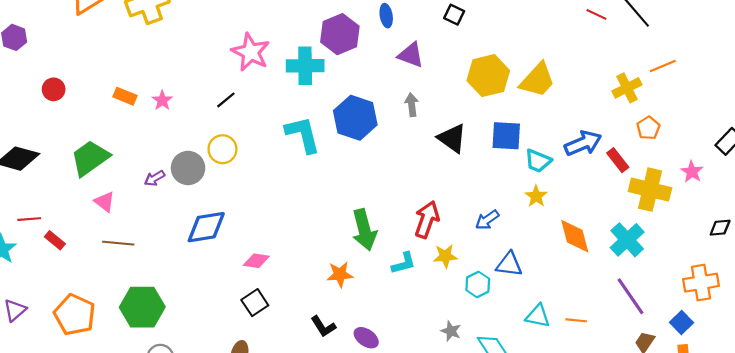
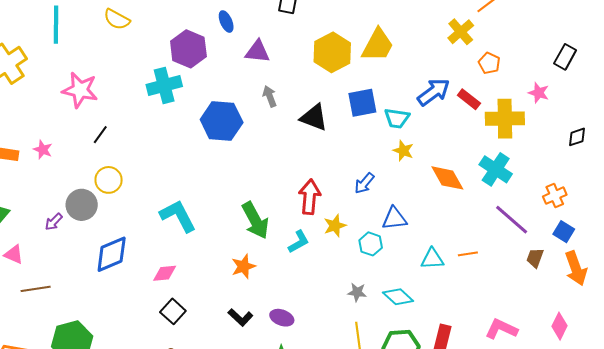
pink star: (251, 52) -> (80, 90), moved
cyan L-shape: (303, 134) -> (178, 216), moved
orange cross: (701, 283) -> (555, 196), moved, size x0.7

